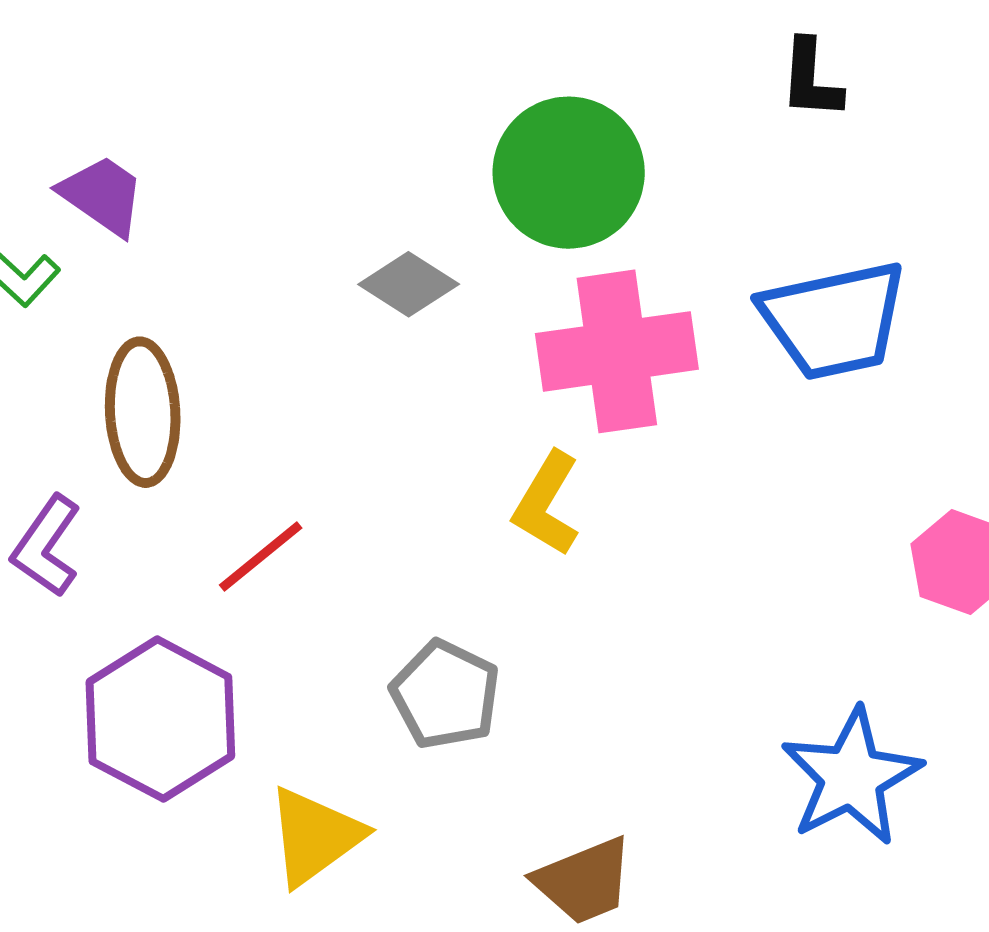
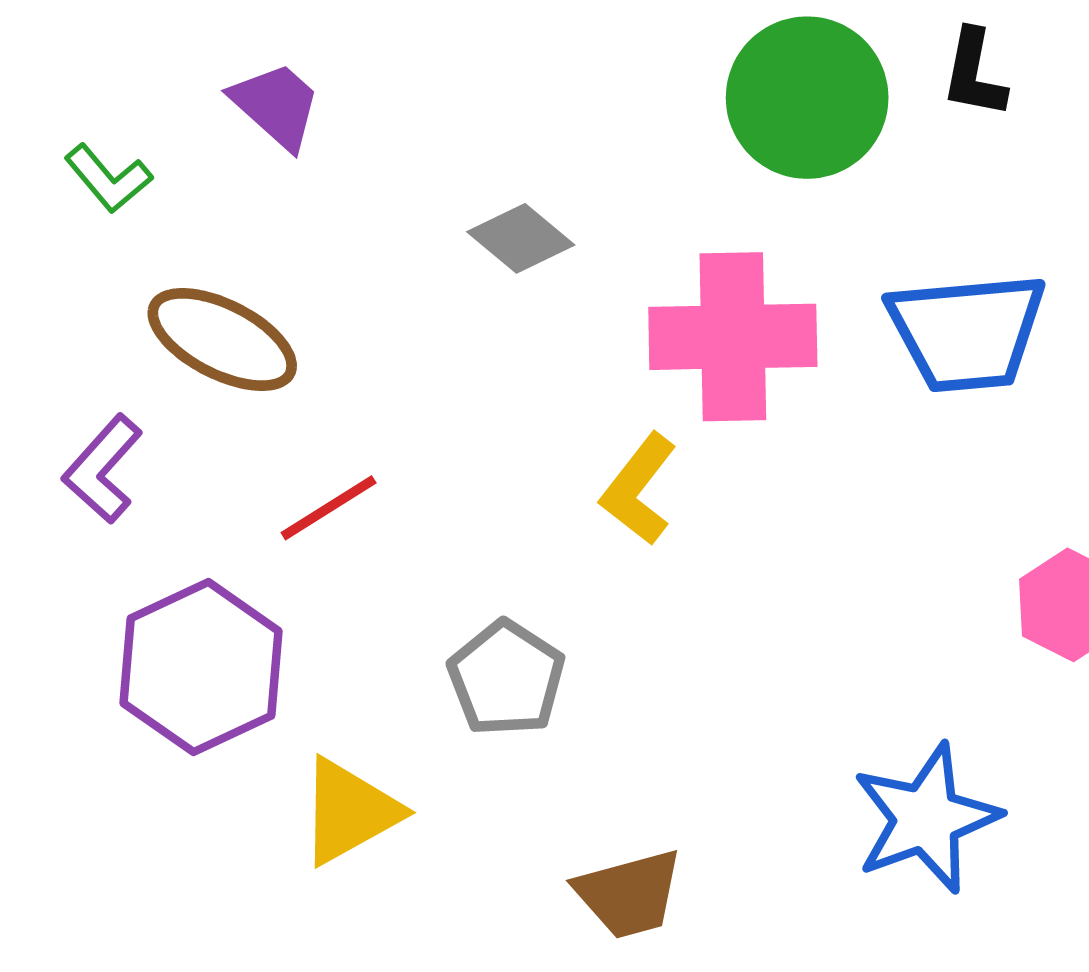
green circle: (569, 173) -> (807, 98), moved
purple trapezoid: (102, 195) -> (276, 105), moved
brown ellipse: (143, 412) -> (222, 339), turned -67

